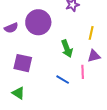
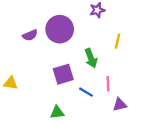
purple triangle: (94, 56) -> (120, 105), moved
purple square: (23, 63) -> (63, 74), moved, turned -30
green triangle: (18, 93) -> (57, 112), moved, turned -40

